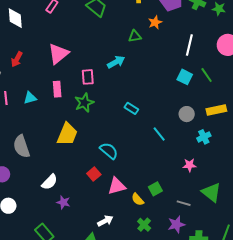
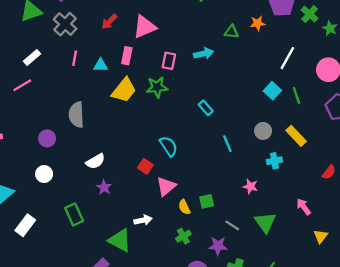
red arrow: (17, 59) -> (109, 22), moved
pink rectangle: (57, 89) -> (127, 56), moved
yellow rectangle: (216, 110) -> (296, 136), turned 42
yellow trapezoid: (67, 134) -> (124, 90), moved
red square: (94, 174) -> (145, 166), turned -32
pink triangle: (117, 186) -> (166, 186), turned -42

